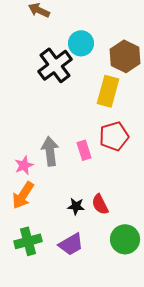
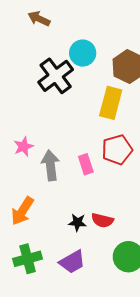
pink star: (24, 165) -> (23, 147), moved
red semicircle: (100, 204) -> (102, 220), turned -50

